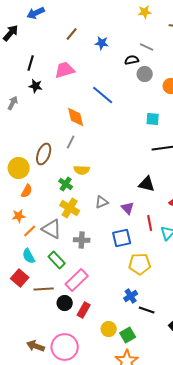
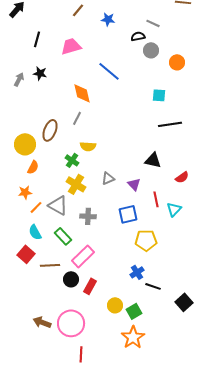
black star: (36, 86) -> (40, 73), moved

